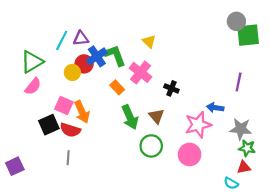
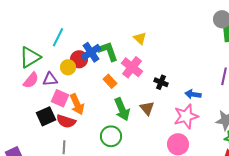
purple triangle: (81, 38) -> (50, 79), moved
blue arrow: (215, 108) -> (193, 94), moved
green circle: (151, 146) -> (111, 136), moved

